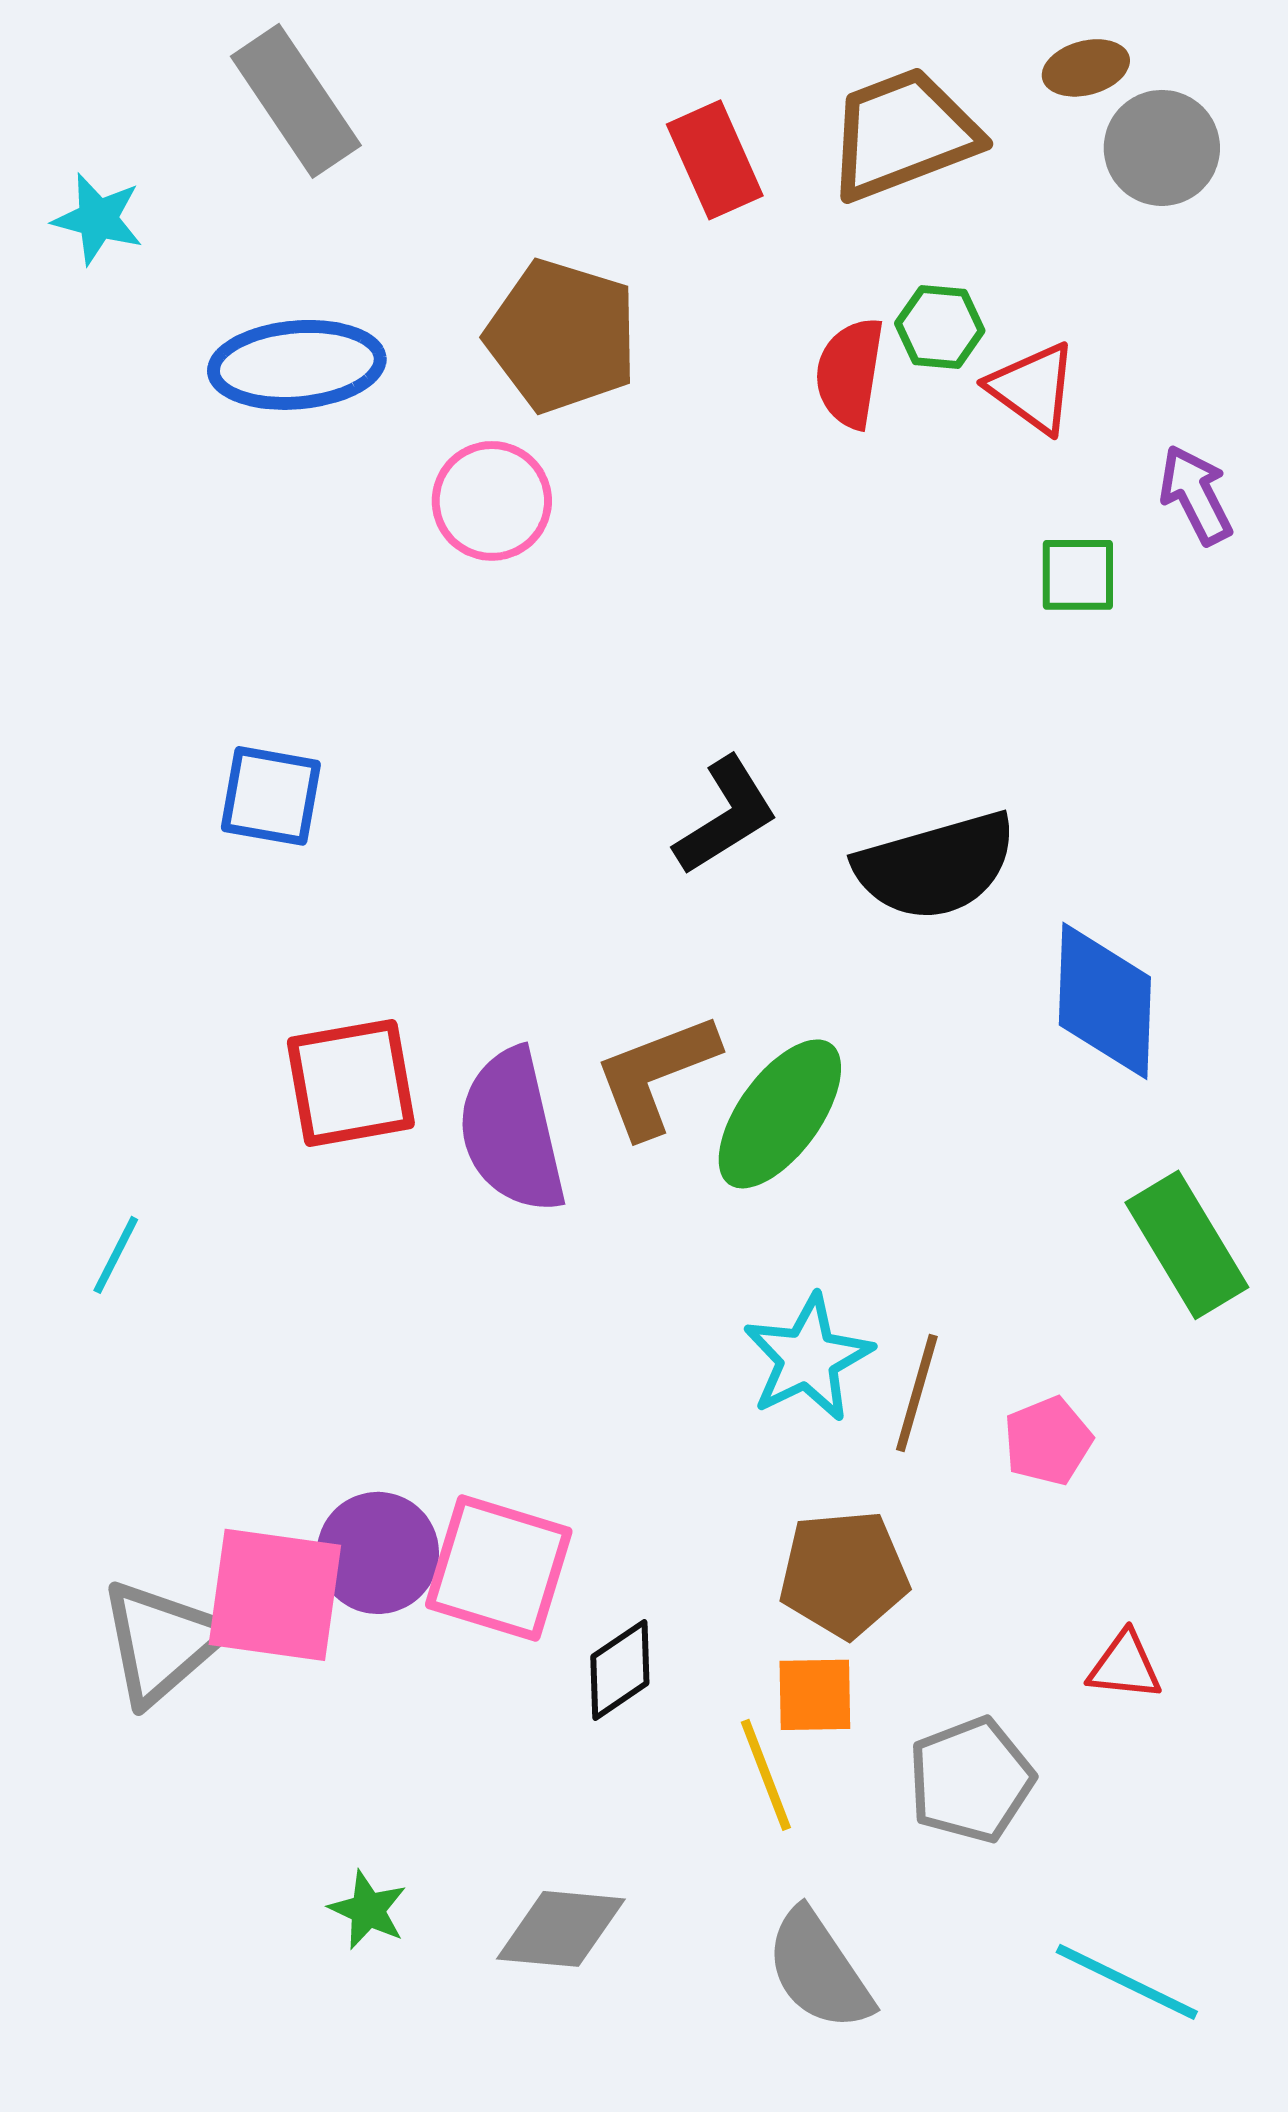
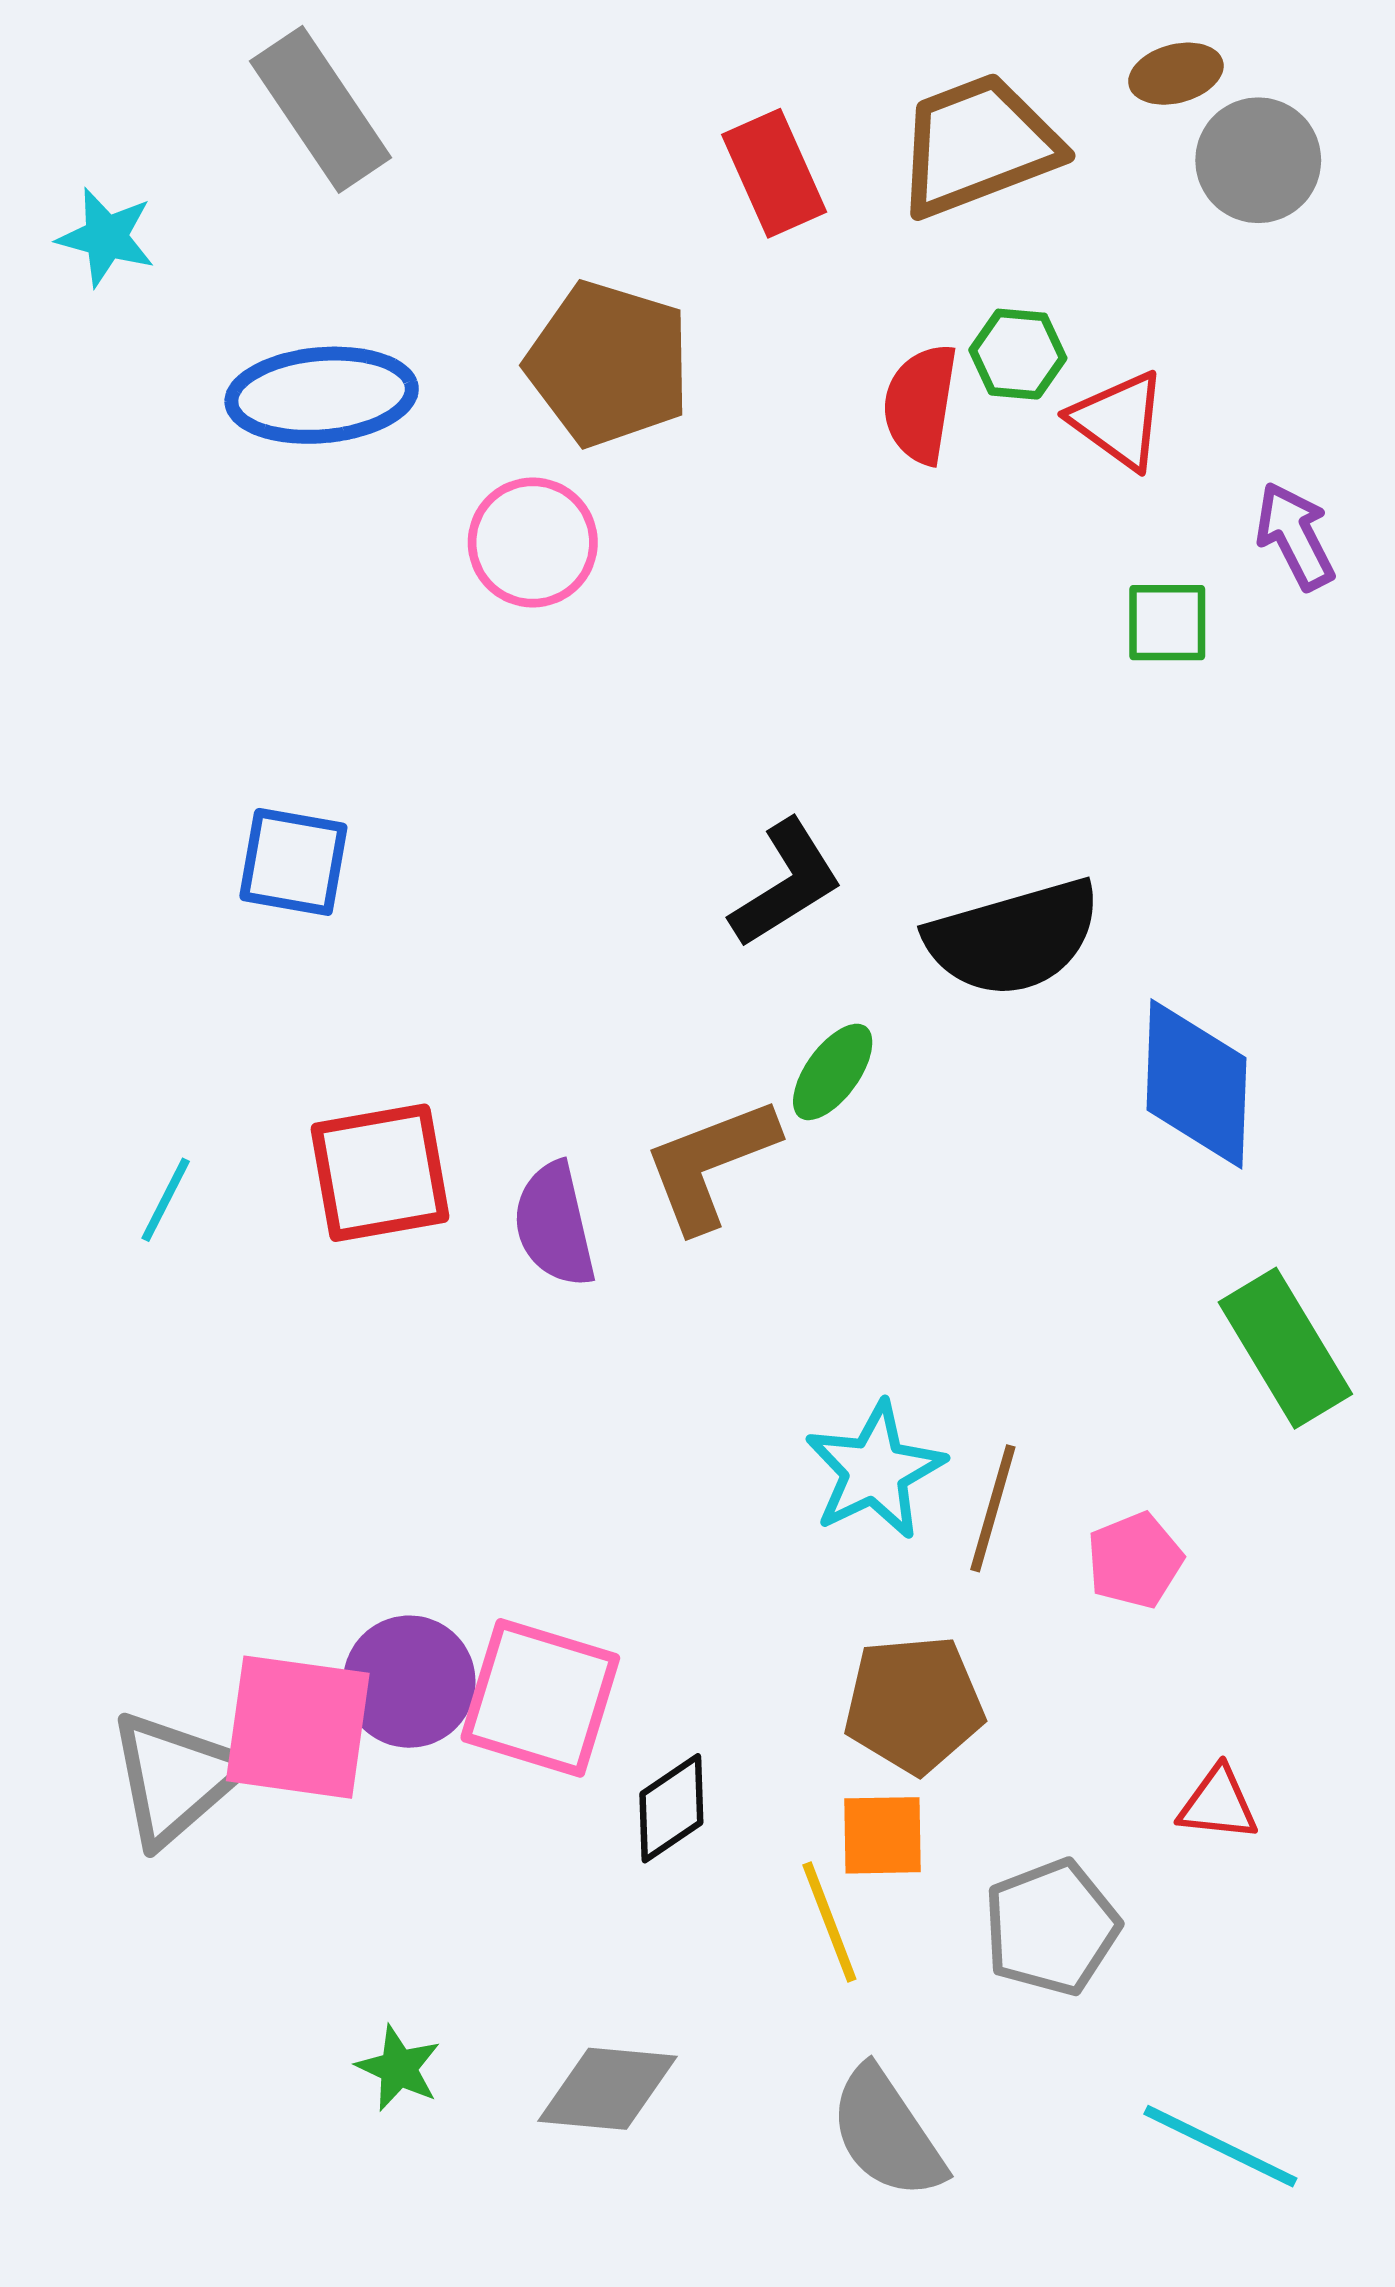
green ellipse: (780, 1114) -> (833, 1072), moved, size x0.6
purple semicircle: (512, 1131) -> (554, 1225), size x0.7
cyan line: (116, 1255) -> (166, 1200), moved

